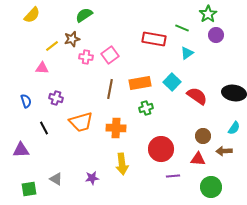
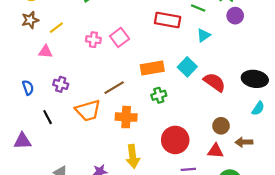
brown star: (72, 39) -> (30, 20), moved
brown line: (110, 89) -> (114, 88), moved, turned 48
cyan semicircle: (234, 128) -> (258, 108), moved

